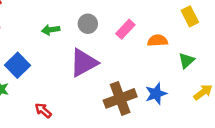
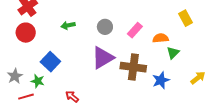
green arrow: (51, 30) -> (68, 25), moved
green triangle: (186, 60) -> (173, 53), moved
brown cross: (120, 98) -> (133, 67), moved, turned 30

